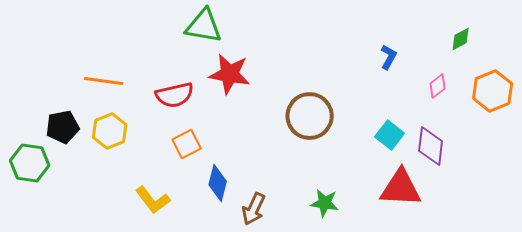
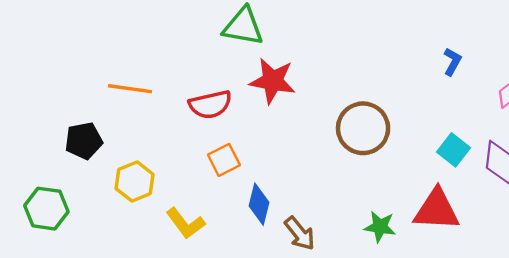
yellow hexagon: (110, 131) -> (135, 181), moved
green hexagon: (30, 163) -> (46, 209), moved
red triangle: (401, 188) -> (437, 210), moved
brown arrow: (254, 209) -> (300, 233), turned -64

